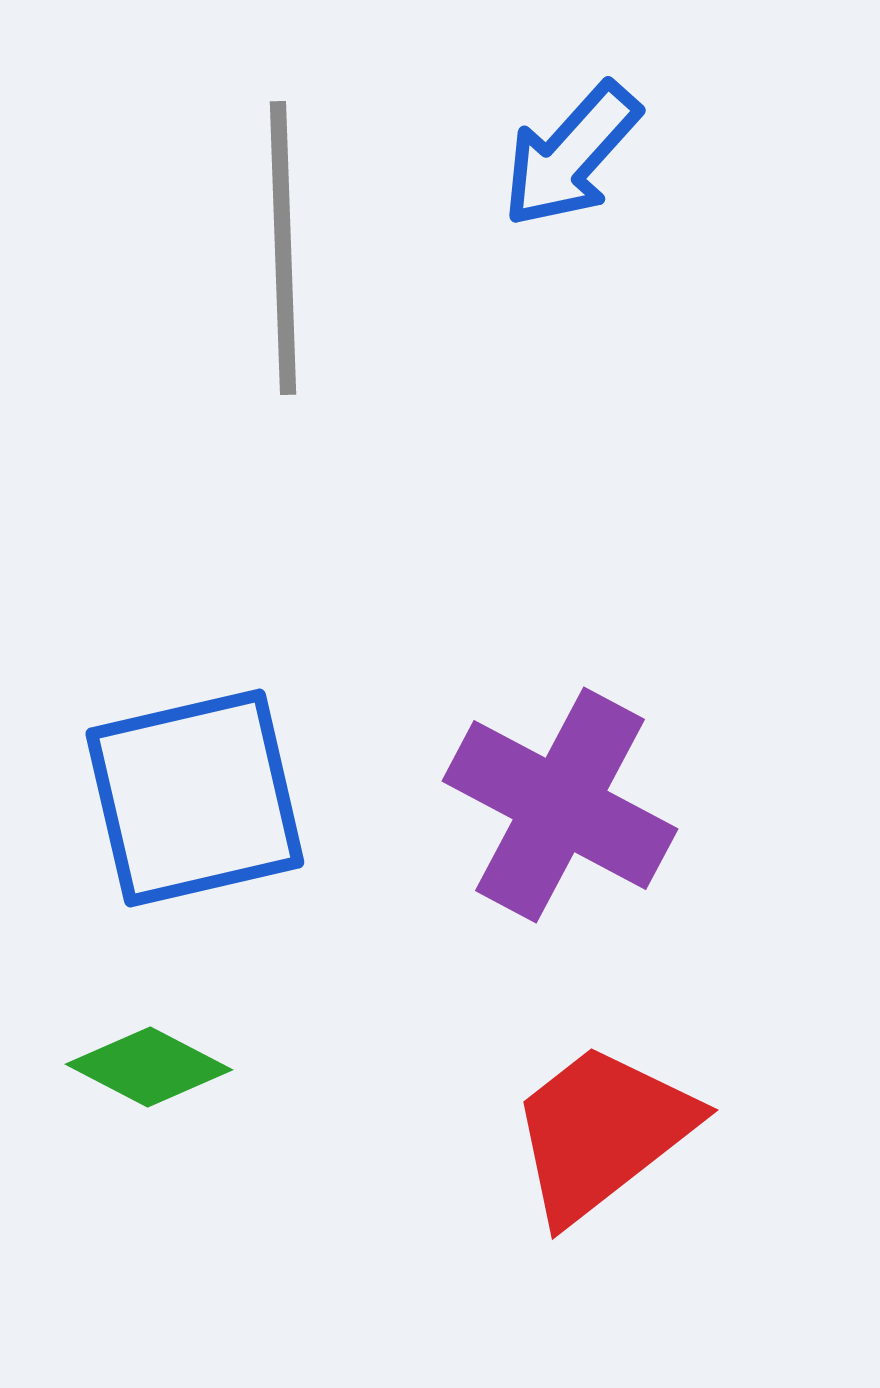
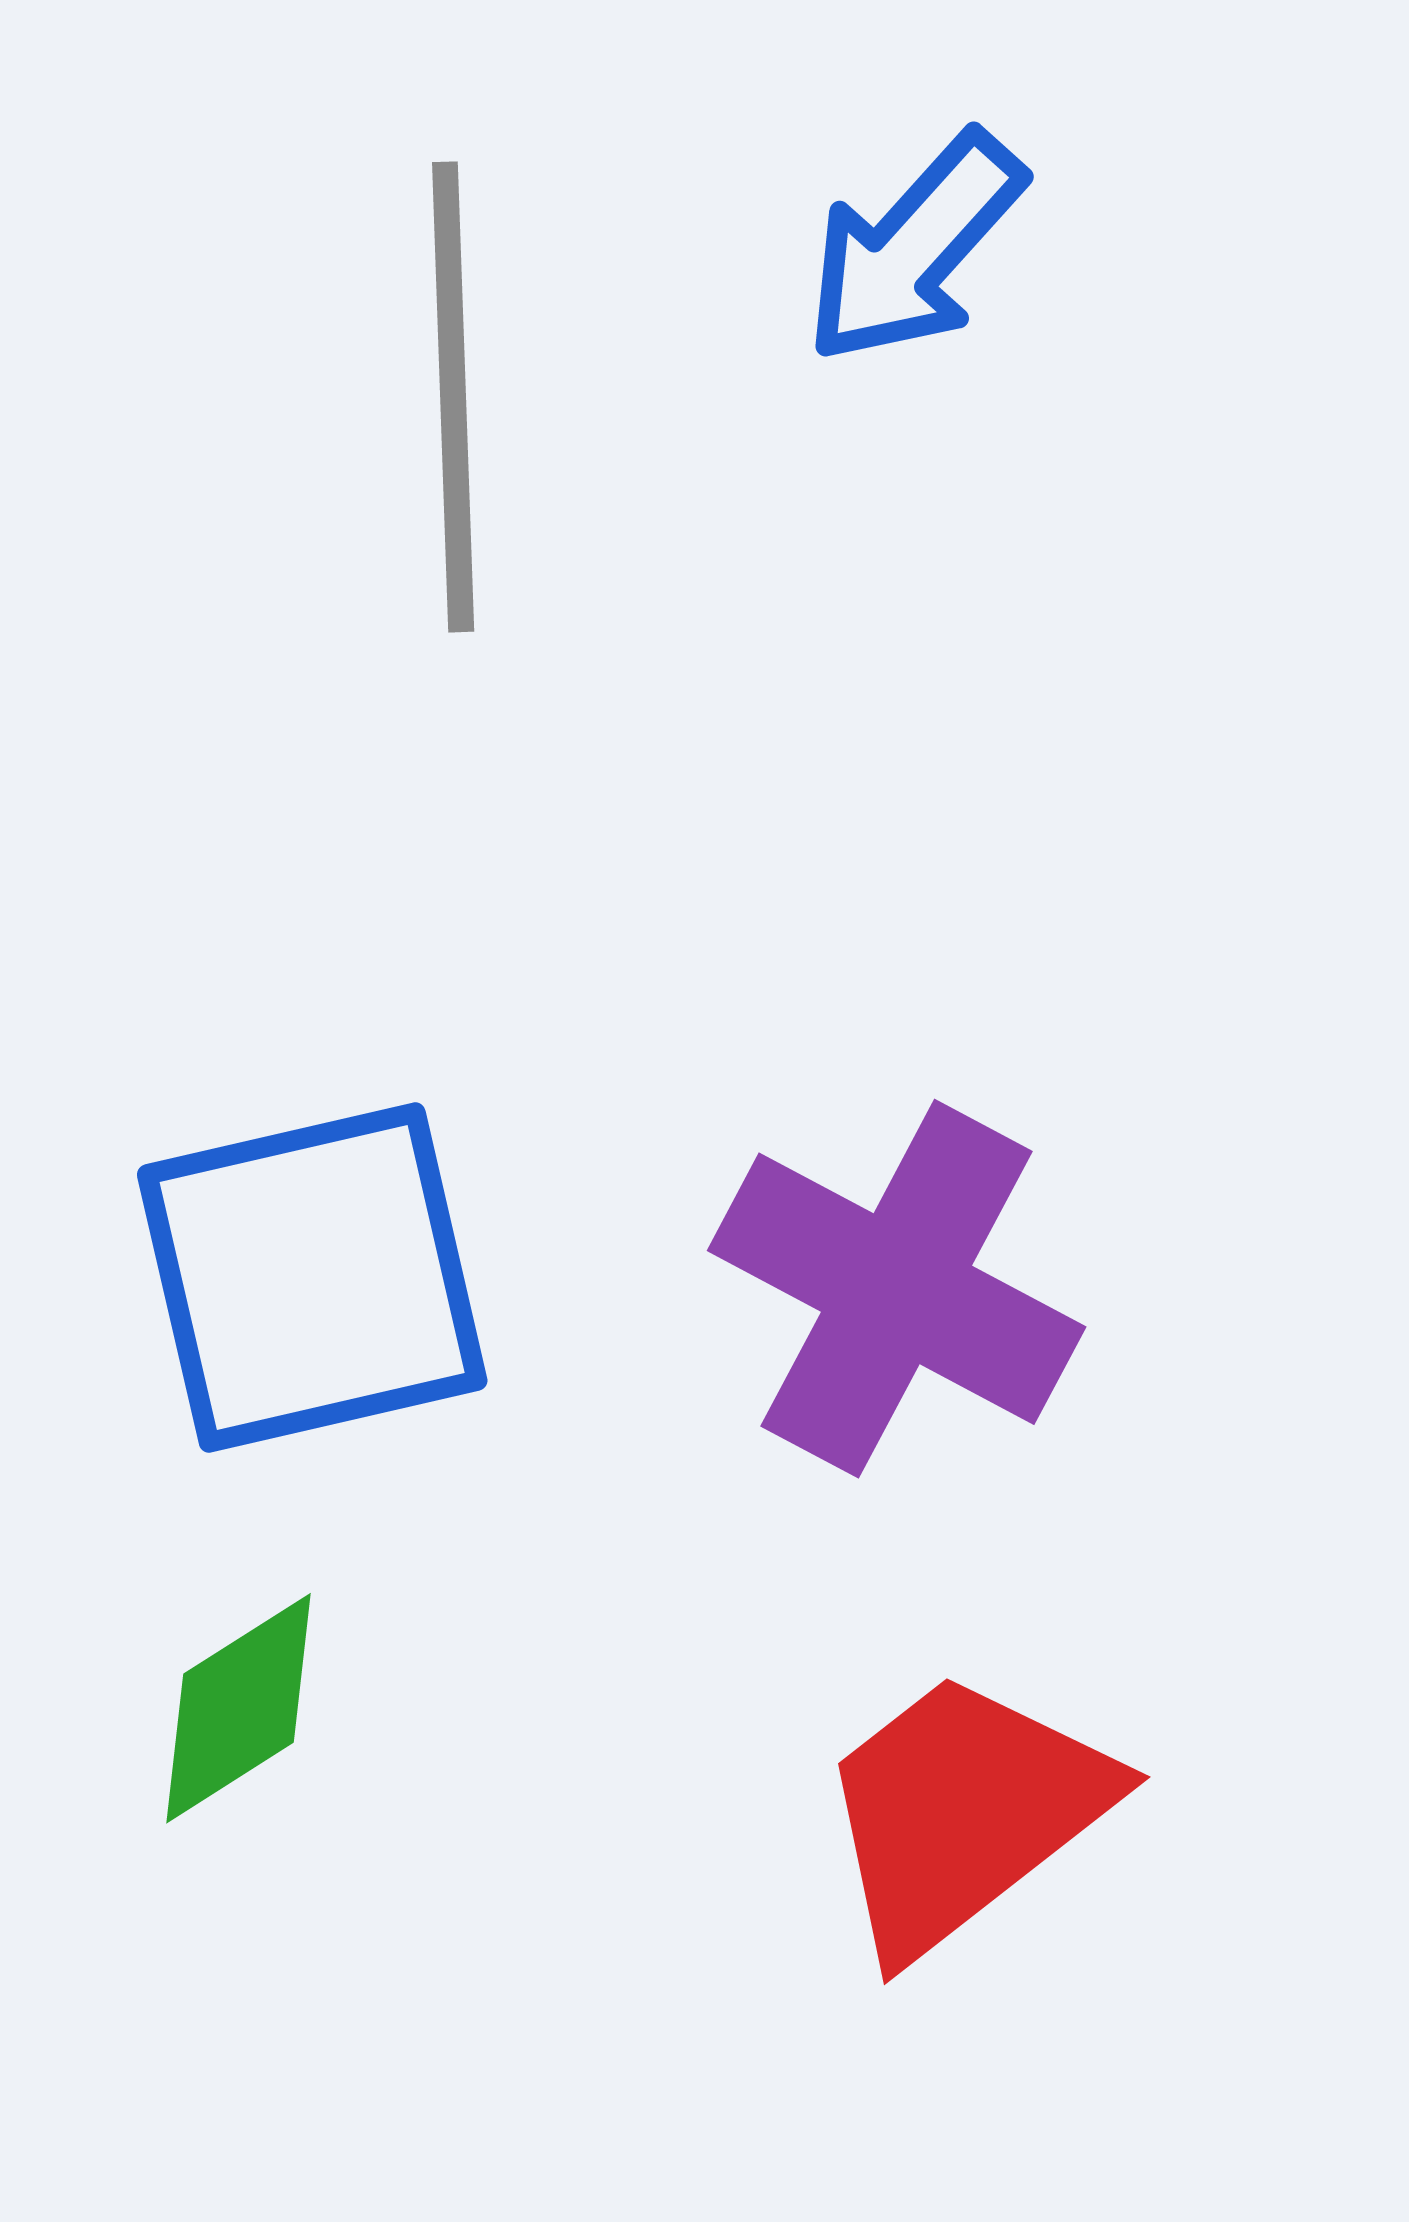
green diamond: (149, 1067) -> (239, 1708), turned -60

